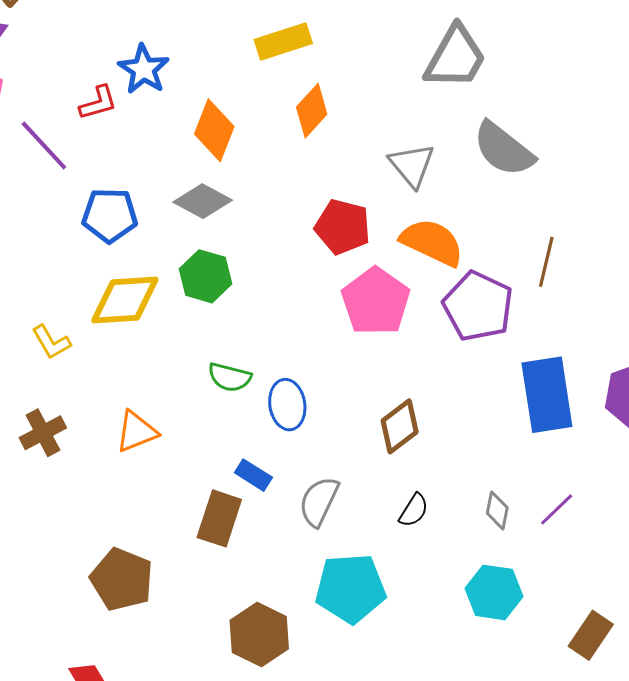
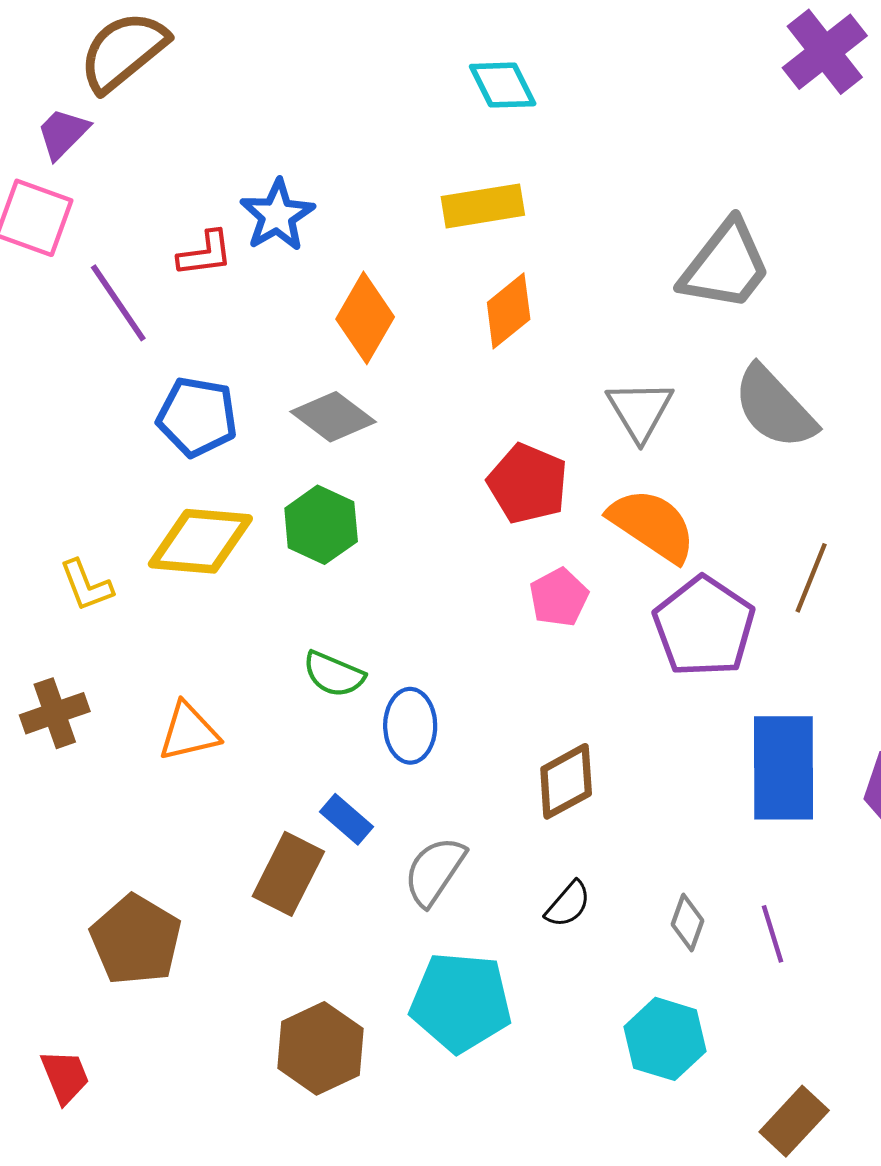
pink pentagon: (376, 301) -> (559, 597), size x0.6
purple line: (557, 509) -> (772, 934), turned -72

